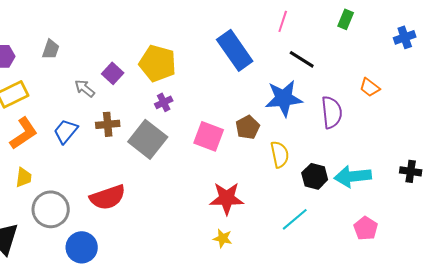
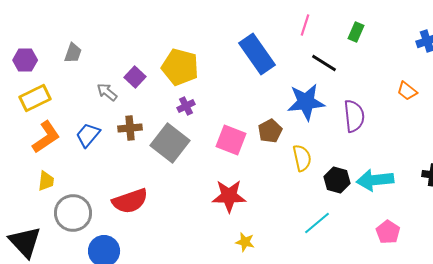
green rectangle: (346, 19) -> (356, 32), moved
orange trapezoid: (370, 87) -> (407, 91), moved
red star: (227, 198) -> (229, 196), moved

